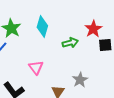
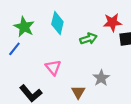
red star: (93, 29) -> (112, 22), turned 30

